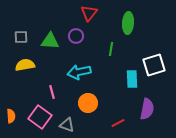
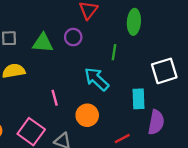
cyan arrow: (79, 72) -> (97, 79), moved, turned 55
cyan rectangle: (132, 79) -> (139, 99), moved
pink line: (52, 92) -> (55, 98), moved

